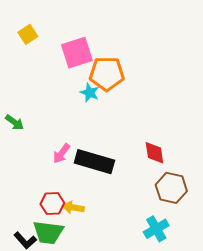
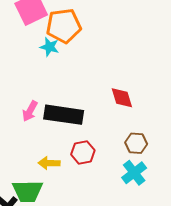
brown hexagon: (171, 188) -> (136, 143), moved, size x0.7
red hexagon: (52, 203) -> (83, 152), moved

